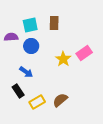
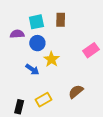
yellow star: (63, 59) -> (52, 59), moved
black rectangle: (18, 91) -> (19, 107), moved, turned 48
brown semicircle: (60, 100) -> (76, 92), moved

